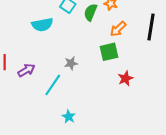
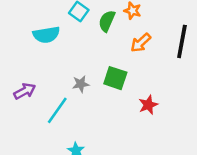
green square: (109, 52) -> (115, 78), moved, turned 30

